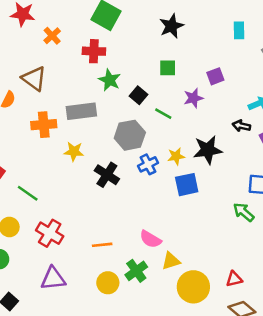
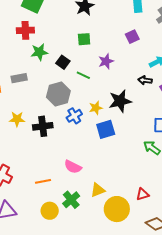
purple square: (215, 76) -> (132, 37), moved
green star: (110, 80) -> (39, 52), turned -30
gray rectangle: (81, 111) -> (19, 78), size x0.7
yellow star: (74, 151) -> (17, 119), moved
black cross: (107, 175) -> (43, 126), turned -36
pink semicircle: (150, 239) -> (73, 167), moved
red triangle: (234, 279) -> (143, 194), moved

